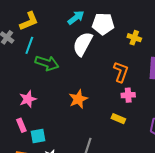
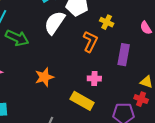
orange L-shape: (121, 72) -> (90, 42), moved
yellow rectangle: (118, 119) -> (82, 101), size x1.6

